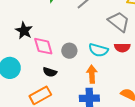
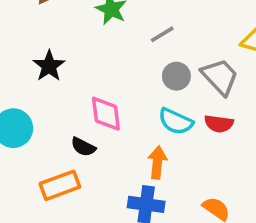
pink diamond: (43, 46) -> (106, 114), moved
gray circle: (69, 51) -> (176, 76), moved

